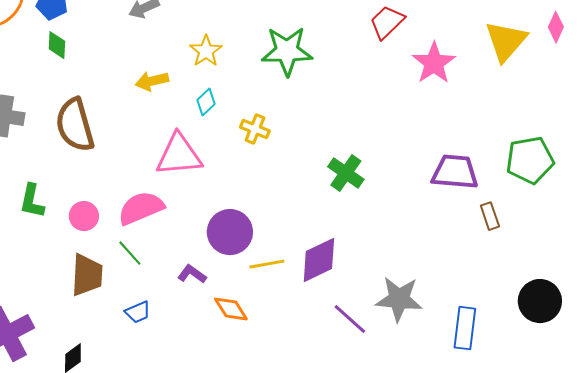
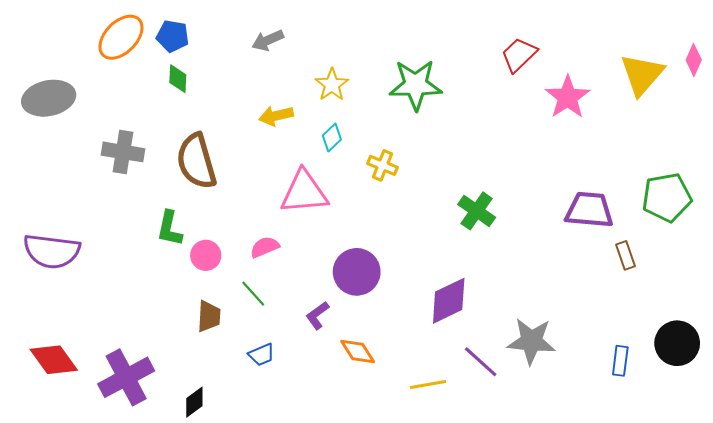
green L-shape: (32, 201) -> (170, 228), moved
pink semicircle: (141, 208) -> (265, 247), size x0.6
yellow line: (267, 264) -> (428, 385), moved
purple L-shape: (192, 274) -> (317, 315), turned -72
brown trapezoid: (87, 275) -> (209, 316), size x0.7
blue rectangle: (465, 328) -> (620, 361), moved, size x0.7

